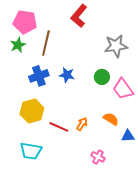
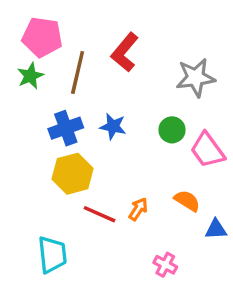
red L-shape: (79, 16) -> (125, 52), moved
yellow hexagon: (32, 111) -> (73, 174), moved
cyan trapezoid: (31, 151) -> (52, 255), turned -105

